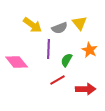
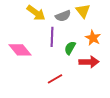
red line: (58, 80) -> (55, 79), moved
red arrow: (86, 89) -> (89, 62), moved

